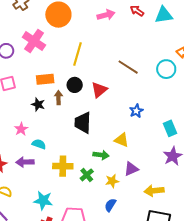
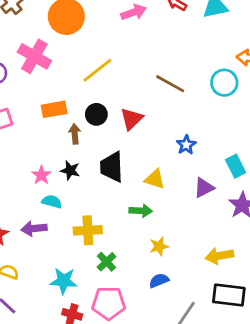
yellow line: (78, 54) -> (97, 70), turned 40
black star: (38, 104) -> (70, 170), moved
pink star: (21, 129) -> (41, 175), moved
yellow triangle: (122, 140) -> (155, 179), moved
purple triangle: (131, 169) -> (204, 188), moved
green cross: (87, 175) -> (106, 262), moved
blue semicircle: (110, 205) -> (159, 281), turned 40

